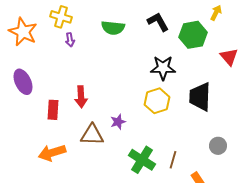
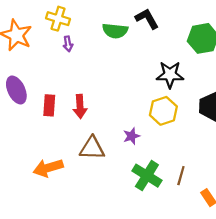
black L-shape: (158, 22) -> (147, 19), moved
red rectangle: (53, 110) -> (49, 105), moved
purple star: (118, 122) -> (132, 136), moved

